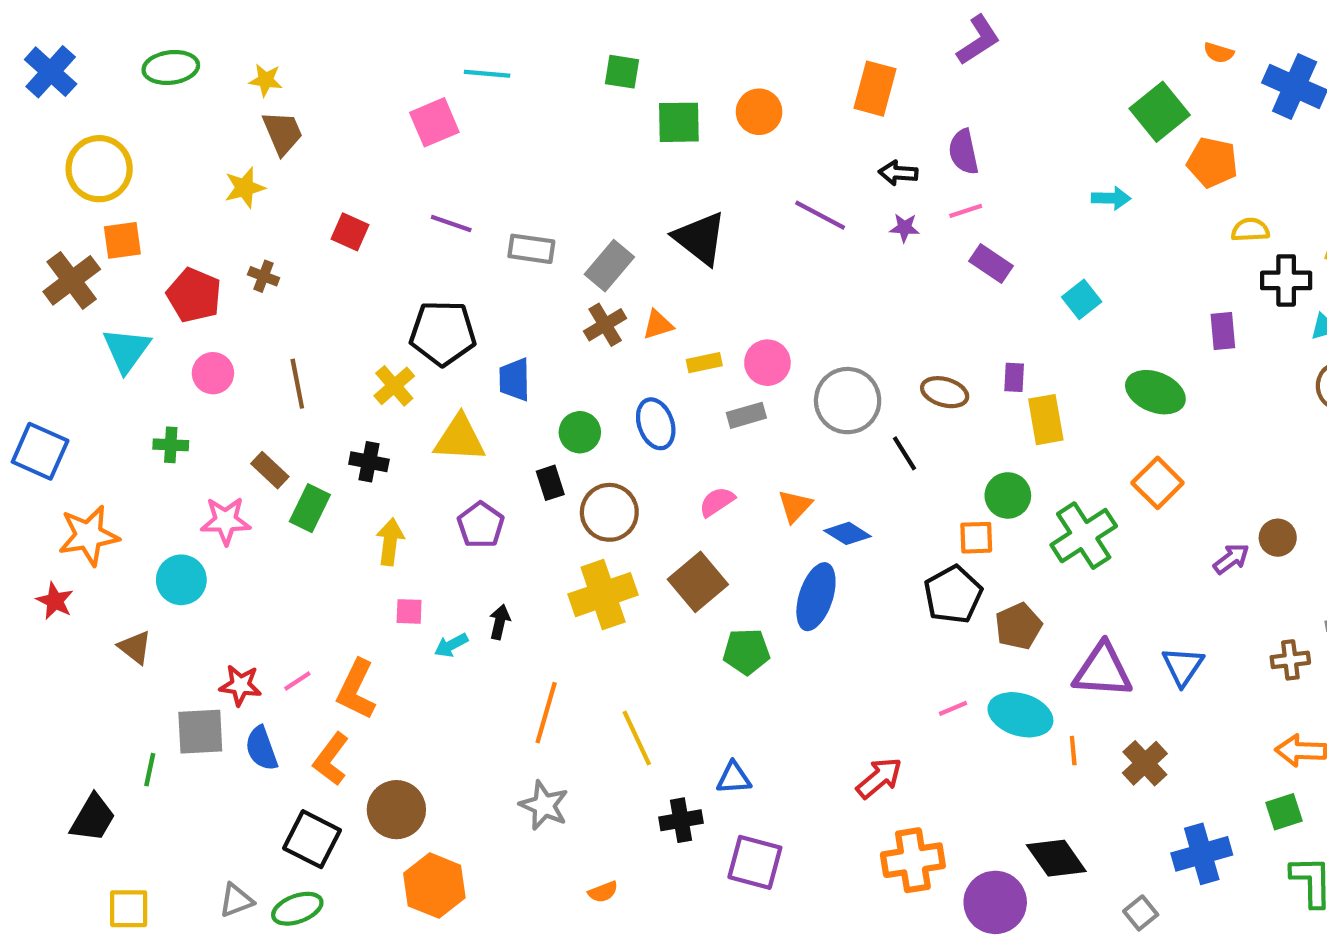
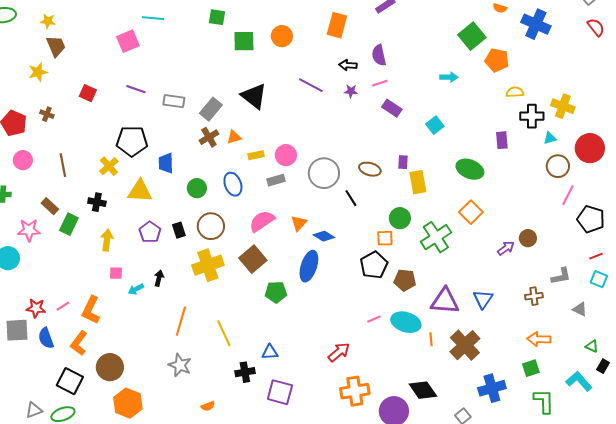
black rectangle: (550, 483) -> (179, 230), moved
pink semicircle: (717, 502) -> (262, 221), size x1.5
brown pentagon: (1018, 626) -> (405, 280), turned 30
brown cross: (1145, 763) -> (465, 345), size x1.4

